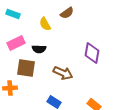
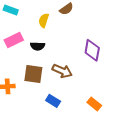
yellow semicircle: (45, 24) -> (44, 20), turned 48
brown square: (26, 68) -> (33, 74), moved

